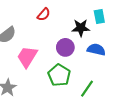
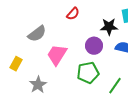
green pentagon: (59, 75) -> (88, 73), turned 30

